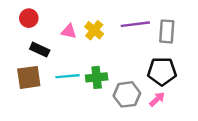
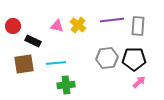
red circle: (29, 18) -> (13, 26), moved
green cross: (97, 77) -> (66, 85), moved
gray hexagon: (127, 94) -> (107, 58), moved
pink arrow: (157, 99) -> (139, 82), moved

